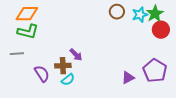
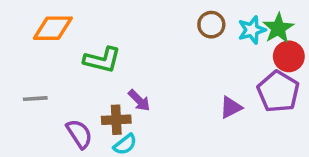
green L-shape: (28, 32) -> (102, 60), moved
purple pentagon: (155, 71) -> (278, 92), moved
purple triangle: (128, 78) -> (231, 107), moved

